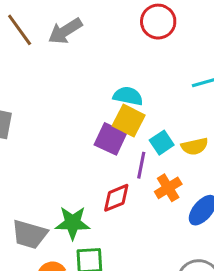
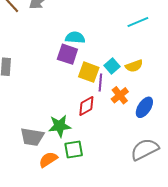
cyan semicircle: (128, 96) -> (75, 37), moved
yellow square: (129, 121) -> (89, 72), moved
purple square: (110, 139) -> (67, 54), moved

